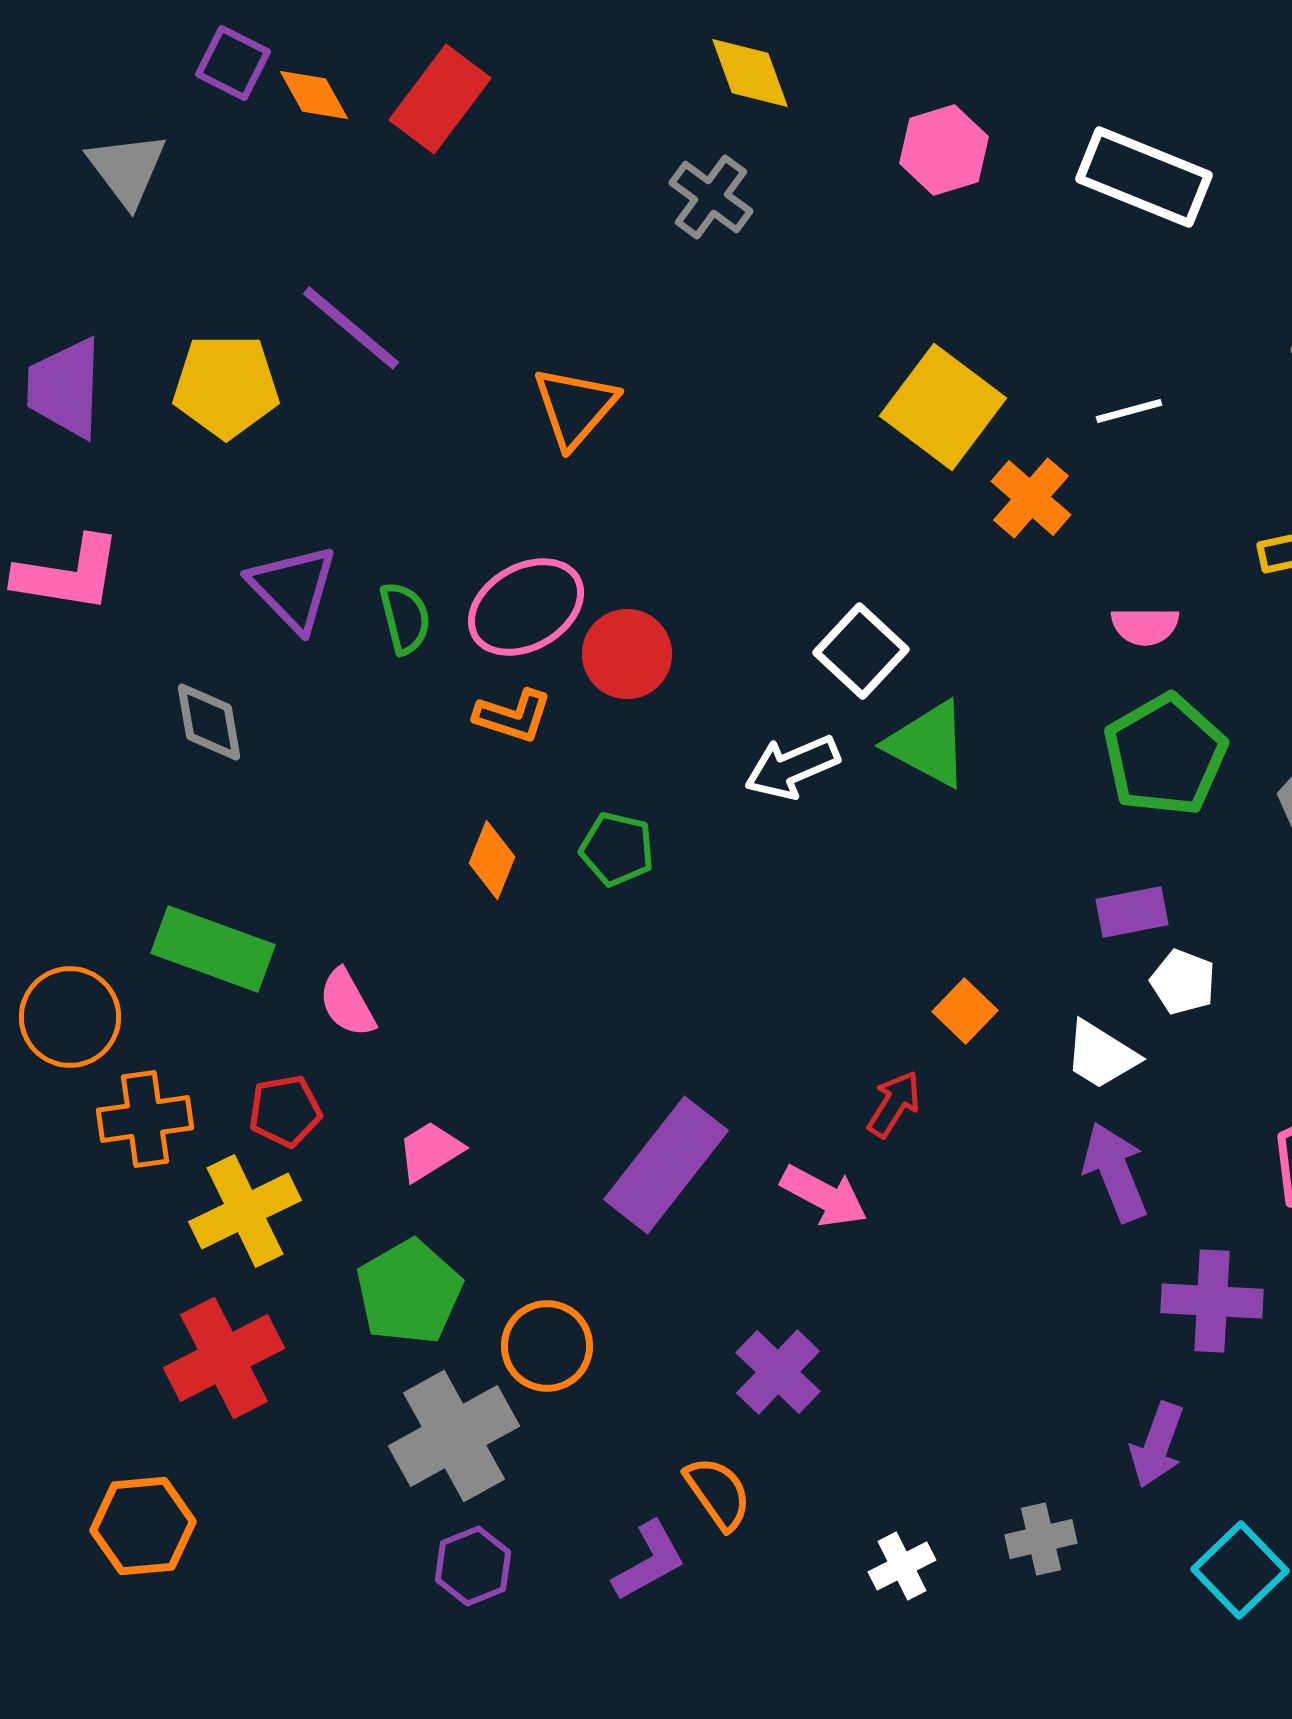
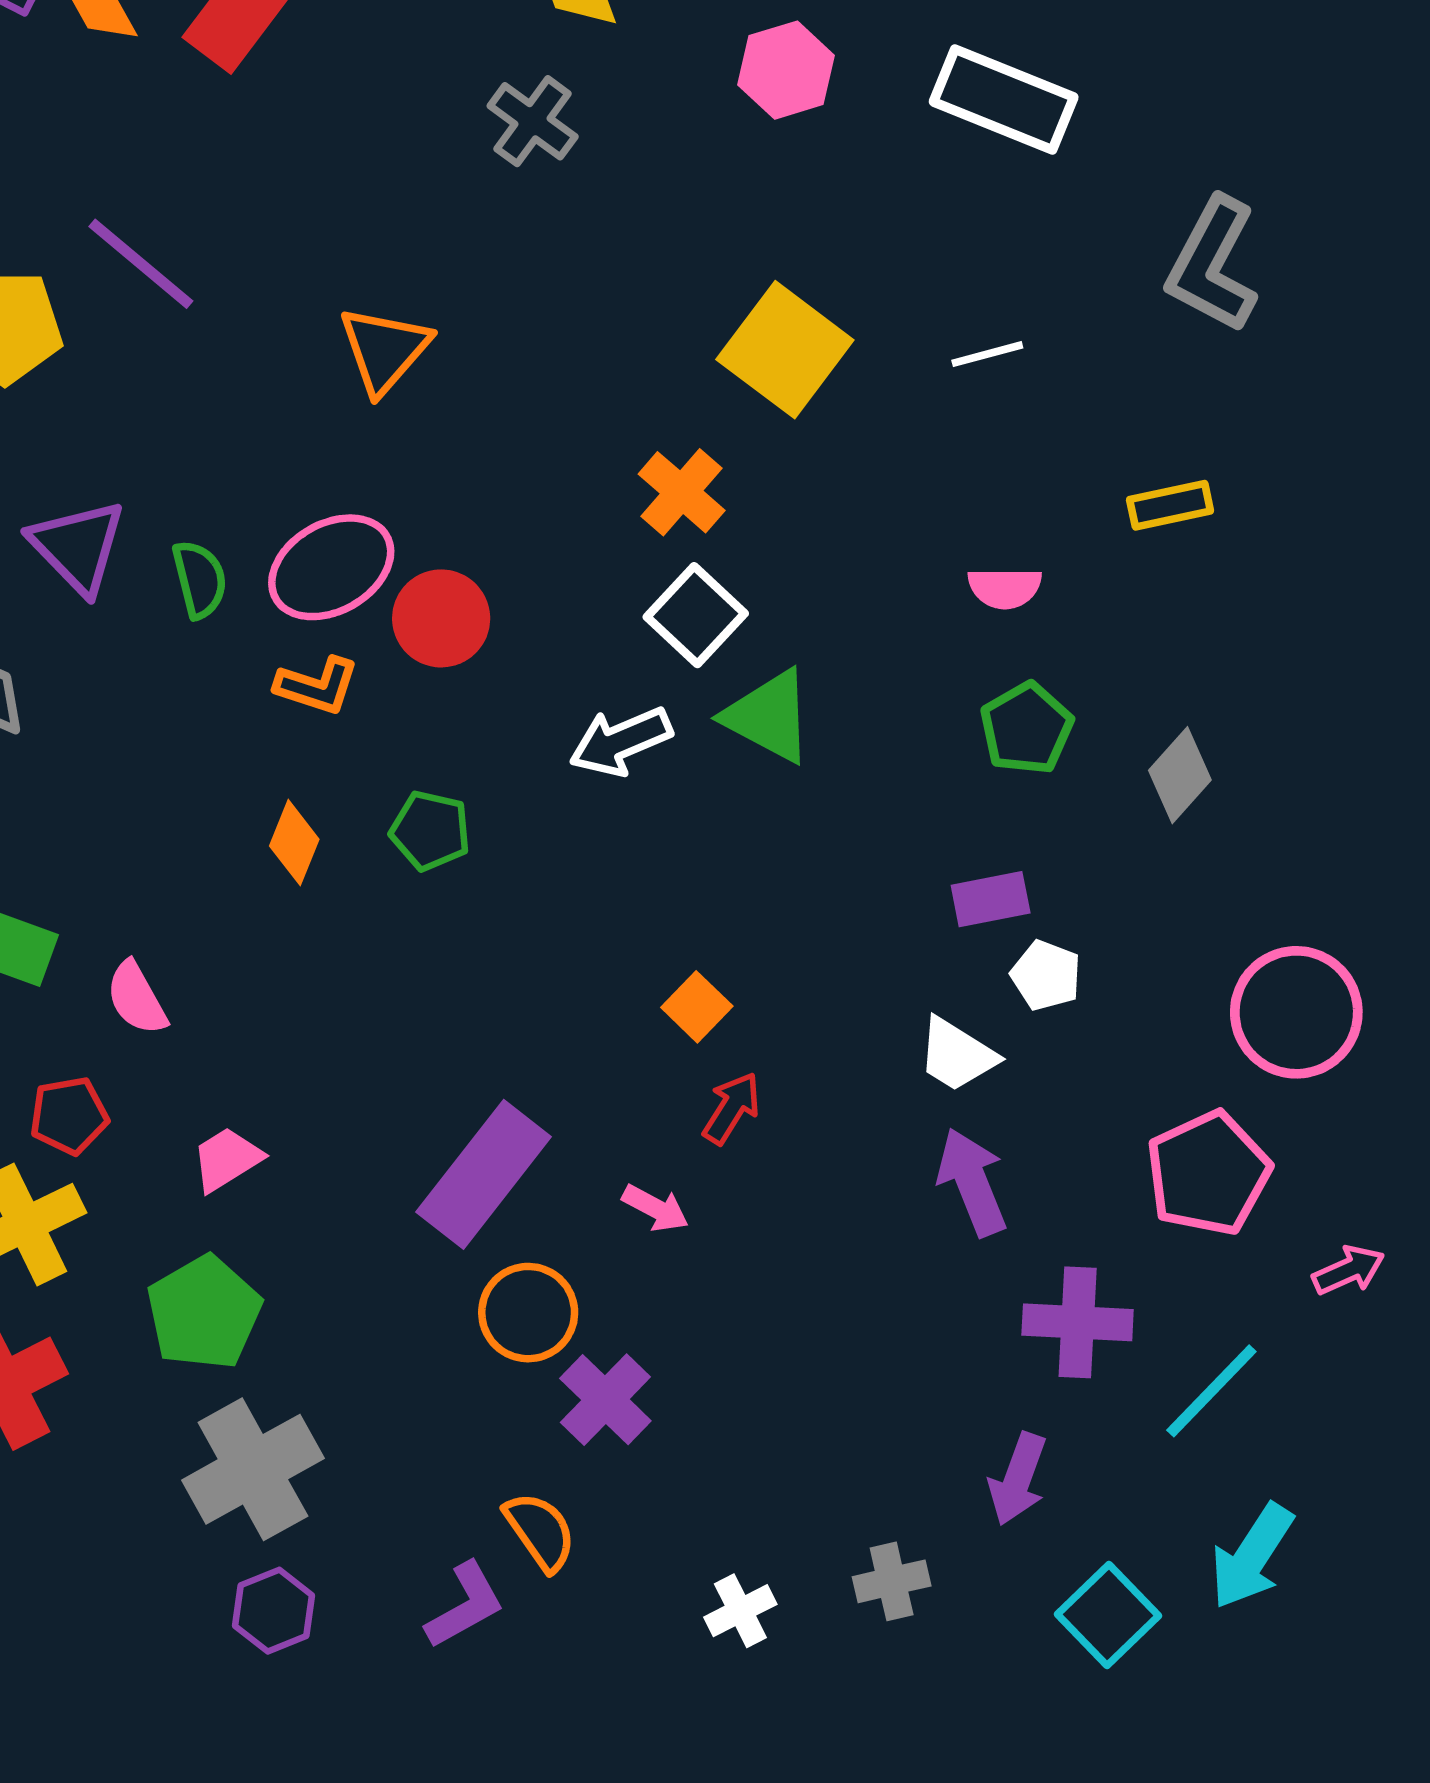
orange cross: (1031, 498) -> (682, 492), moved
green pentagon: (1165, 755) -> (1026, 728), size x0.7
orange square: (965, 1011) -> (697, 1007), moved
pink arrow: (824, 1196) -> (655, 1208), size x0.7
orange circle: (547, 1346) -> (528, 1313), moved

